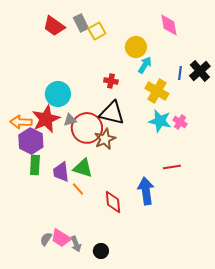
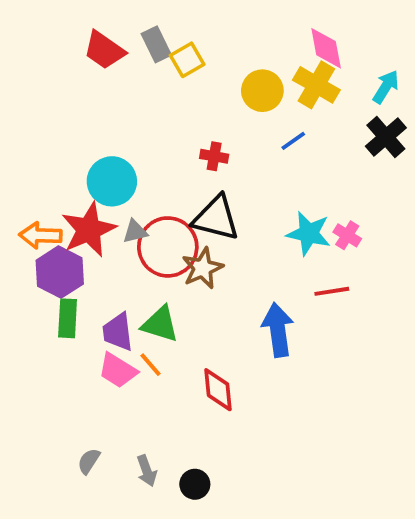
cyan arrow: (145, 65) -> (386, 87), moved
blue line: (180, 73) -> (293, 141), moved, turned 48
yellow cross: (157, 91) -> (316, 85), moved
red line: (172, 167) -> (332, 291), moved
blue arrow: (146, 191) -> (278, 330), moved
pink trapezoid: (61, 238) -> (118, 370), moved

